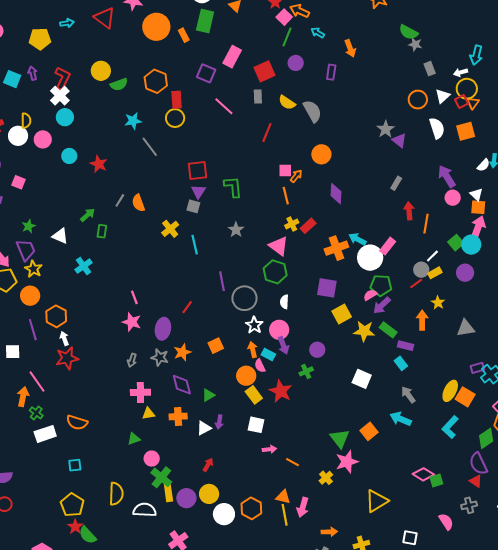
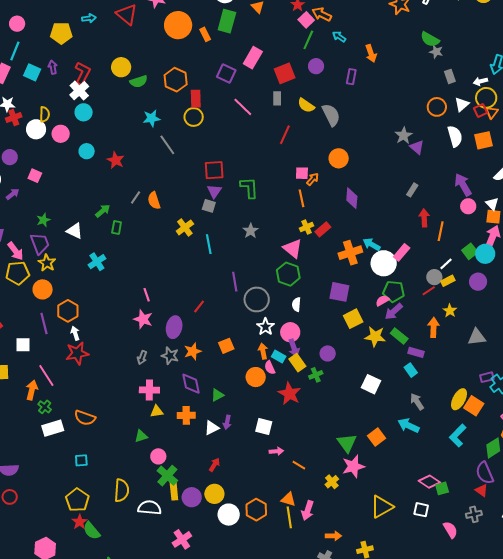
yellow rectangle: (254, 395) -> (297, 363), moved
white square: (410, 538) -> (421, 510), moved

